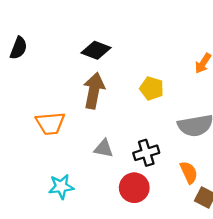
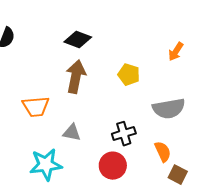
gray triangle: (104, 148) -> (72, 133), moved
cyan star: (61, 187) -> (46, 165), size x1.4

